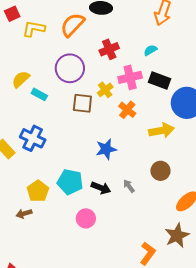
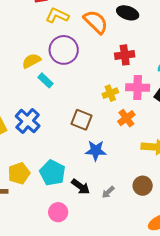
orange semicircle: (73, 25) -> (96, 22), turned 76
purple circle: (70, 68) -> (64, 50), moved
brown square: (82, 103) -> (82, 120), moved
gray arrow: (129, 186) -> (108, 192), turned -112

